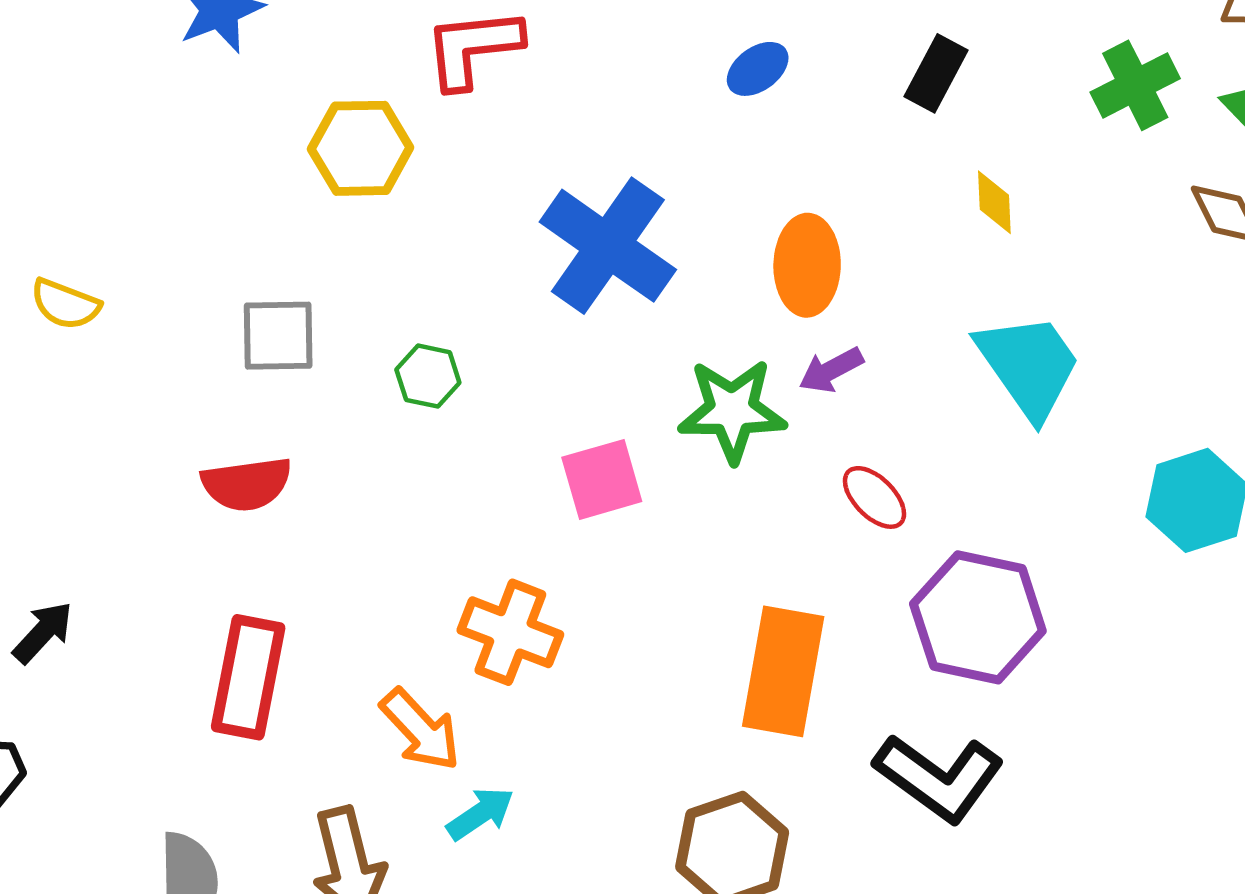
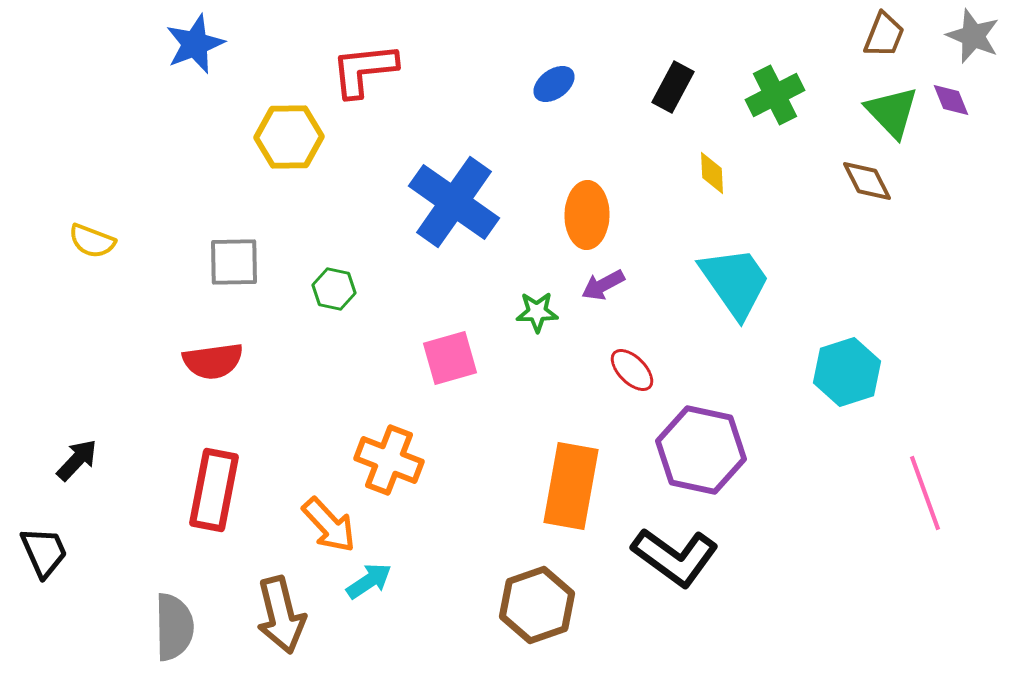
green cross: (1135, 85) -> (775, 95), moved
green star: (732, 411) -> (537, 312), size x0.6

